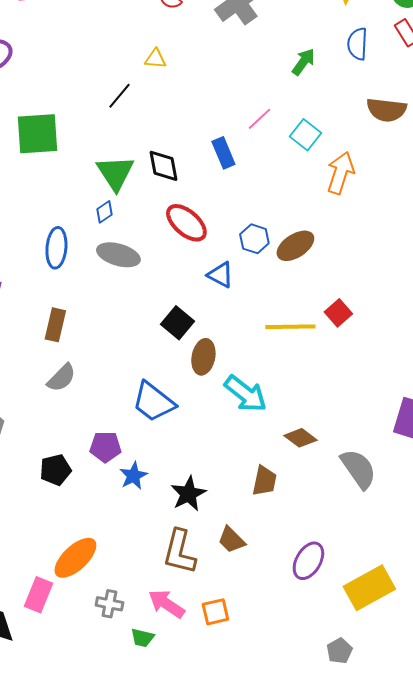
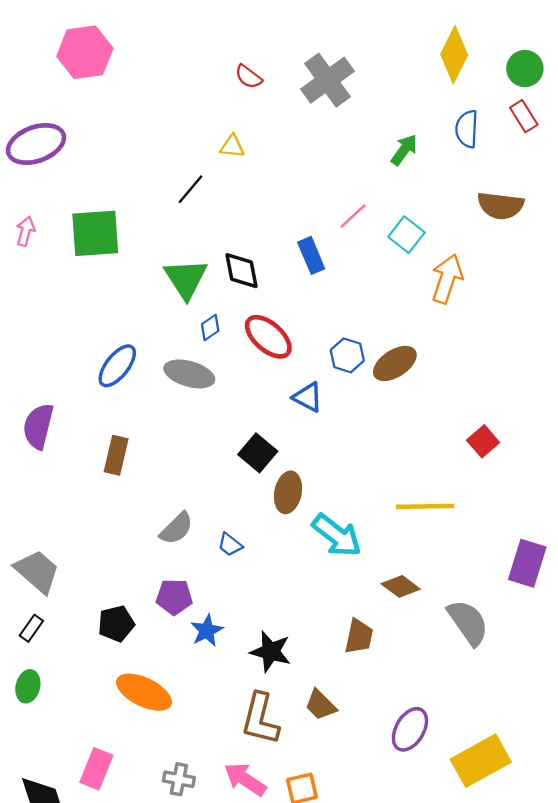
blue diamond: (104, 212) -> (210, 327), moved
blue ellipse: (56, 248) -> (117, 366), turned 33
red square: (338, 313) -> (483, 441), moved
yellow line: (290, 327) -> (425, 506), moved
gray semicircle: (61, 378) -> (177, 528), moved
blue trapezoid: (153, 402) -> (230, 545), size x0.5
black star: (188, 494) -> (271, 651), turned -30
orange ellipse: (75, 558) -> (144, 692), moved, turned 69

